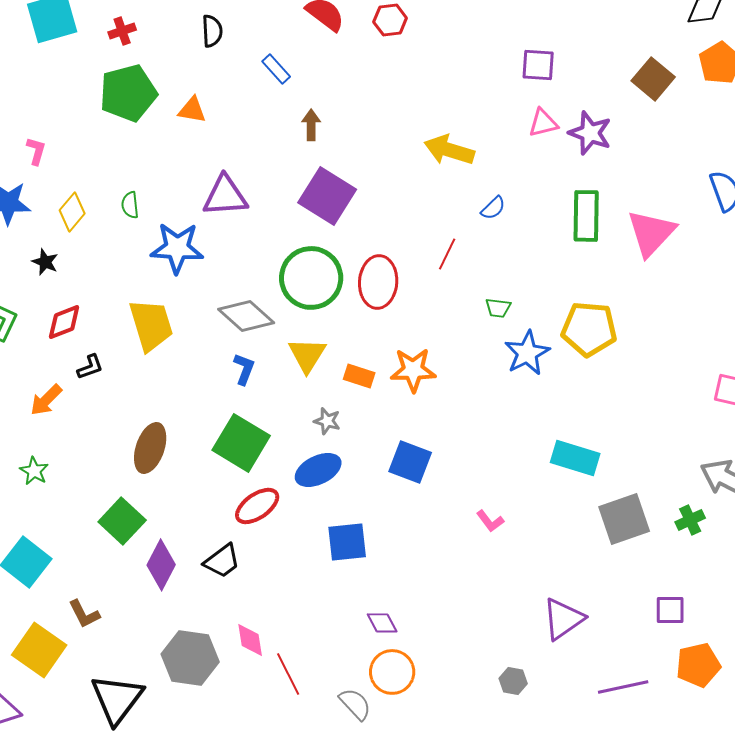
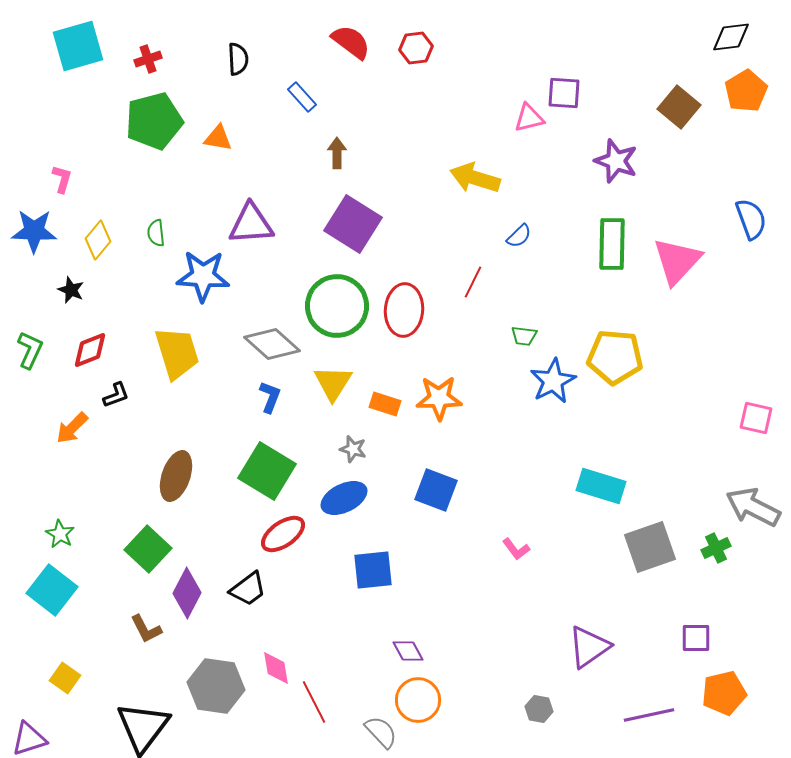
pink triangle: (543, 123) -> (529, 118), moved
green star: (34, 471) -> (60, 534), moved
brown L-shape: (84, 614) -> (146, 629), moved
yellow square: (39, 650) -> (65, 678), size x0.6

